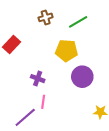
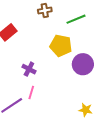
purple circle: (82, 77) -> (83, 64), moved

